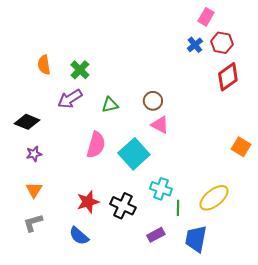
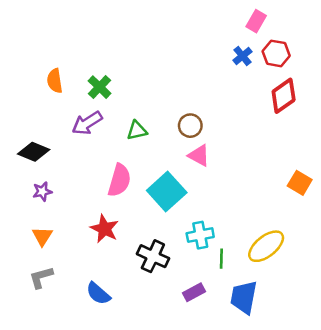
cyan cross: (161, 189) -> (200, 235), turned -30
red star: (88, 202) -> (104, 229), moved, turned -30

